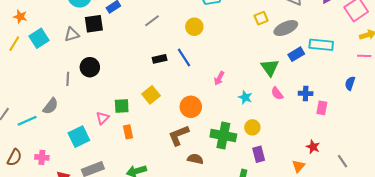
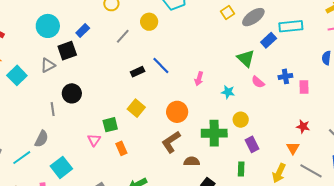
yellow circle: (194, 27) -> (149, 22), moved
cyan square: (79, 137) -> (61, 167), moved

